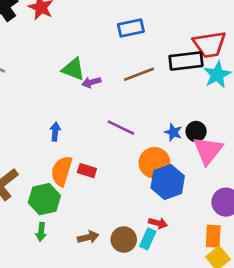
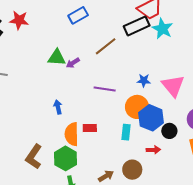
blue rectangle: (131, 28) -> (78, 15), moved
black circle: (196, 131) -> (169, 131), moved
cyan rectangle: (148, 239) -> (126, 132), moved

